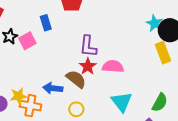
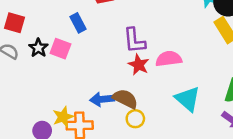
pink square: (27, 41) -> (60, 49), turned -30
brown semicircle: (76, 79) -> (125, 99), moved

